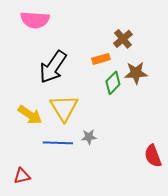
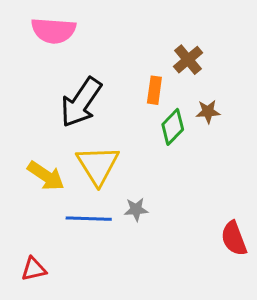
orange rectangle: (101, 59) -> (154, 90), turned -66
brown star: (136, 73) -> (208, 112), size x0.7

